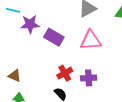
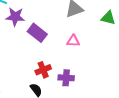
pink triangle: (91, 40) -> (73, 41), size x0.6

